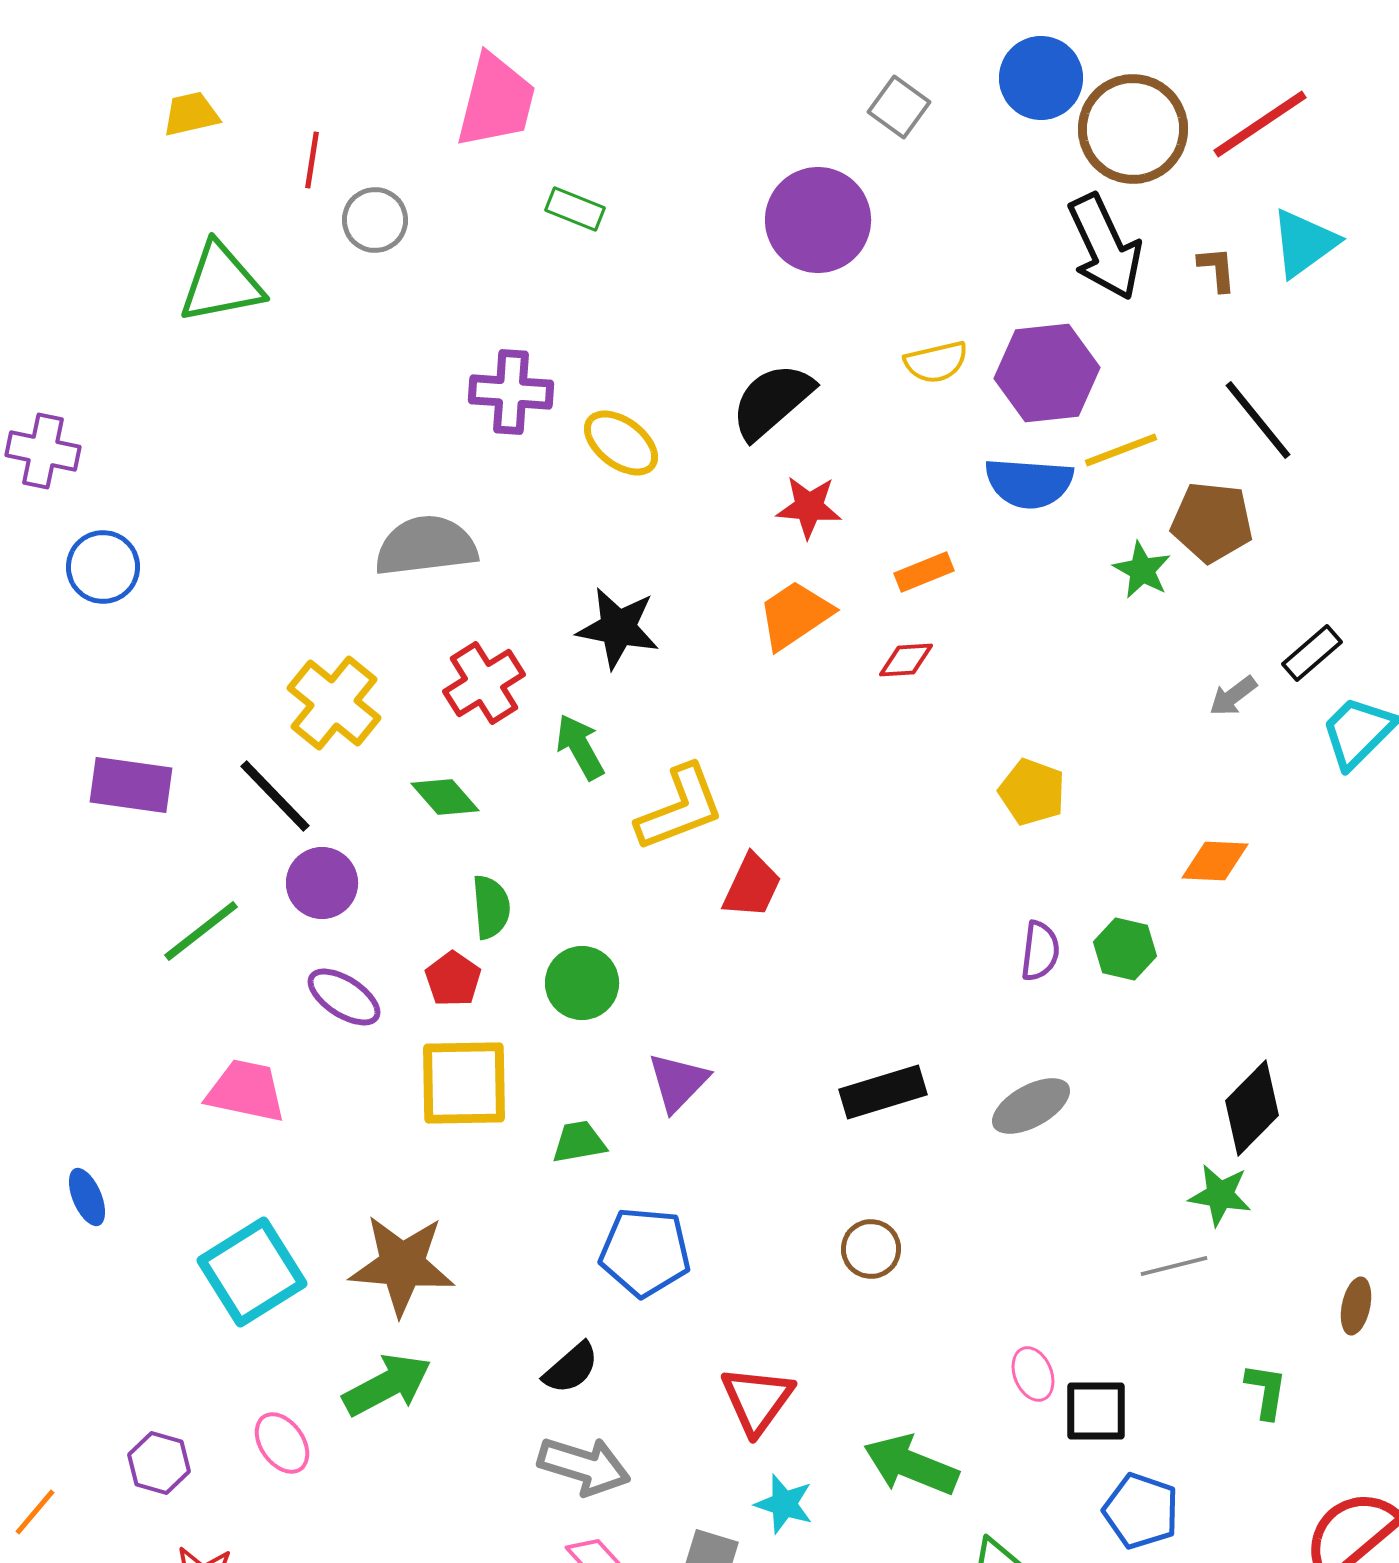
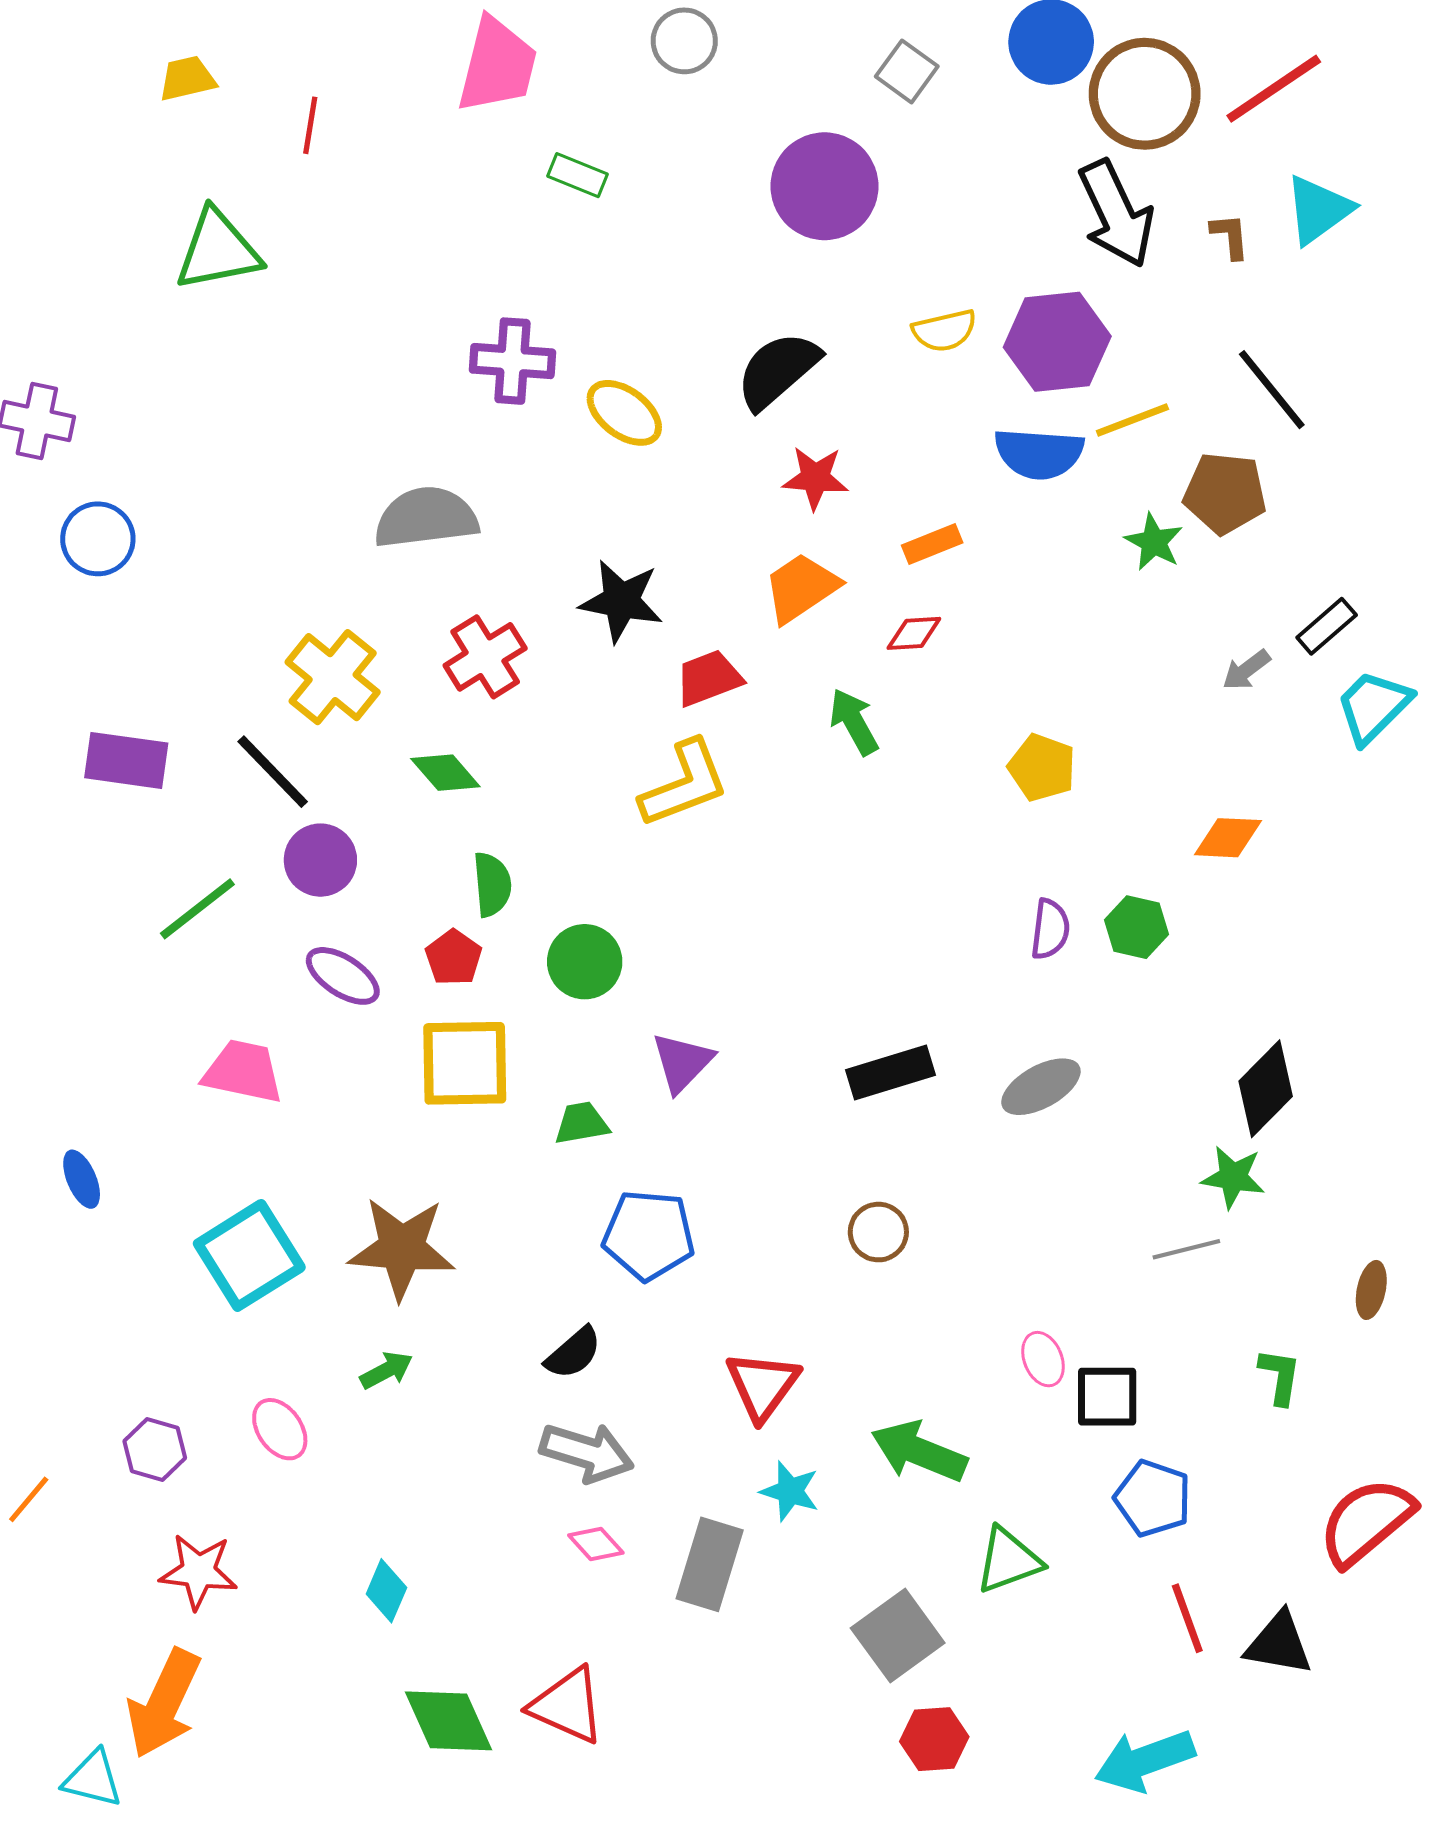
gray circle: (375, 220) -> (684, 41), moved
green arrow: (580, 747) -> (854, 722), moved
red trapezoid: (752, 886) -> (709, 678), moved, turned -136
green arrow: (387, 1385) -> (386, 1370), size x0.6

